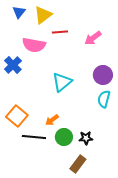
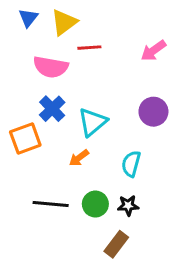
pink arrow: (93, 38) -> (153, 51), moved
blue cross: (13, 65) -> (52, 109), moved
cyan semicircle: (104, 99) -> (131, 164), moved
orange square: (17, 116) -> (25, 138), moved, turned 30
orange arrow: (52, 120) -> (79, 158), moved

